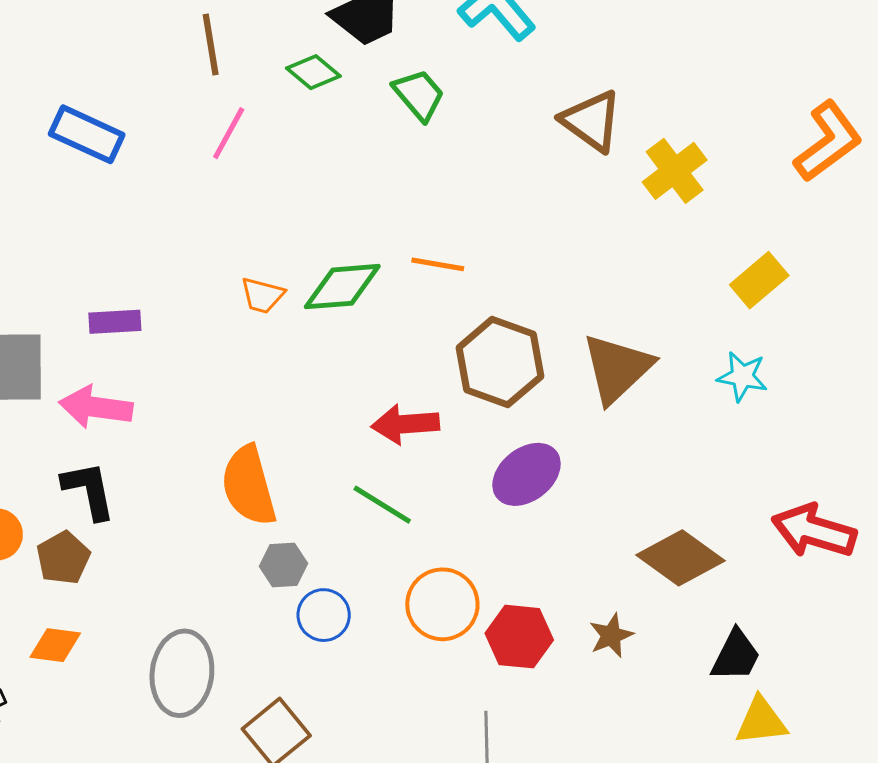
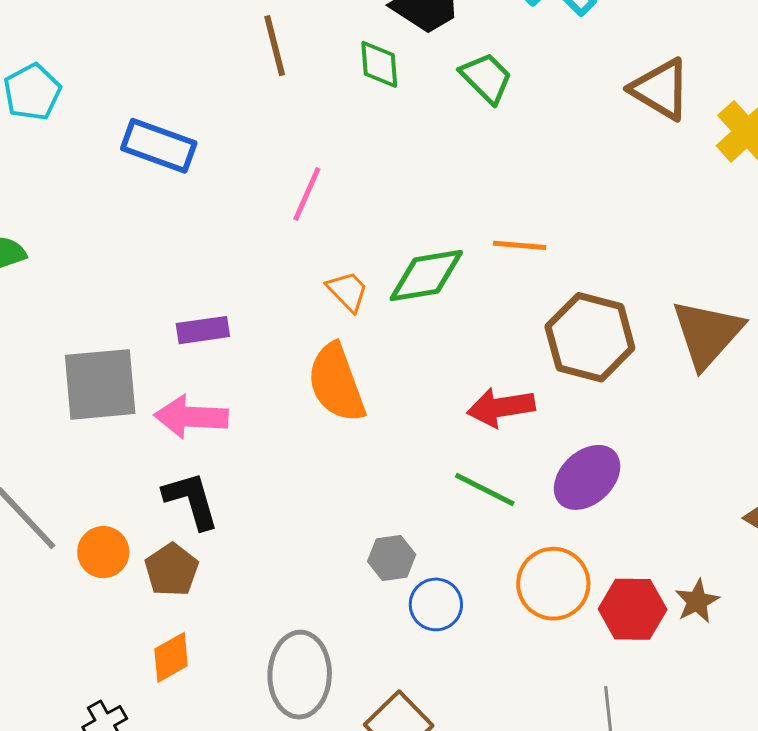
green diamond: (313, 72) -> (379, 64), turned 50
pink line: (229, 133) -> (307, 194), moved
orange trapezoid: (262, 295) -> (348, 291), turned -144
purple ellipse: (527, 474) -> (587, 477), moved
orange semicircle: (249, 486) -> (336, 383), moved
brown star: (611, 636) -> (697, 601), moved
orange diamond: (55, 645) -> (171, 657), turned -32

